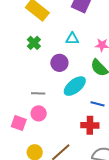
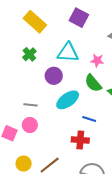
cyan triangle: (72, 39) -> (68, 53), size x1.6

